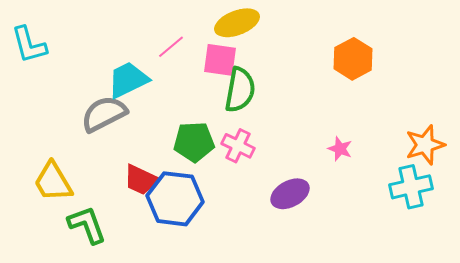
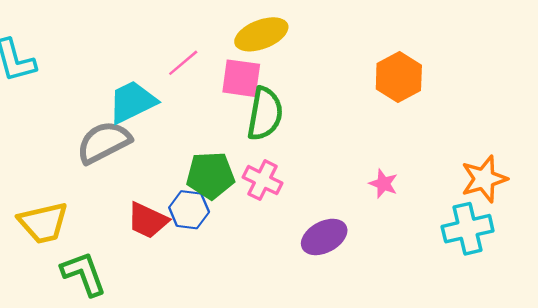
yellow trapezoid: (53, 182) -> (43, 223), turned -72
blue hexagon: (175, 199) -> (189, 210), moved, size x0.6

